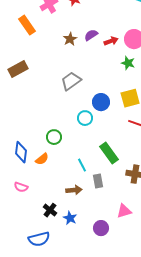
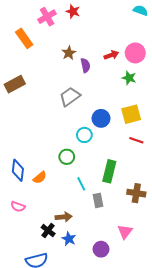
purple semicircle: (91, 35) -> (85, 65), moved, turned 112
green circle: (54, 137) -> (67, 157), moved
green rectangle: (109, 153) -> (109, 171), turned 50
brown arrow: (74, 190) -> (64, 217), moved
pink triangle: (124, 211) -> (125, 232), turned -35

